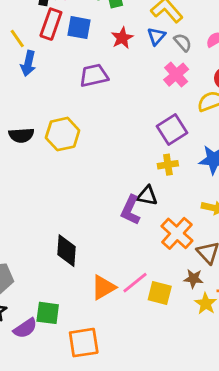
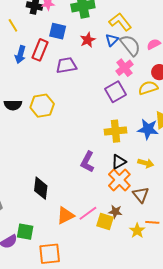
red rectangle: (51, 24) -> (40, 50), moved
yellow line: (17, 39) -> (13, 25), moved
gray semicircle: (183, 42) -> (130, 45), size x1.6
purple square: (172, 130) -> (115, 92), moved
yellow cross: (168, 165) -> (115, 131), size x1.5
black triangle: (147, 196) -> (119, 162), moved, turned -42
brown star: (193, 279) -> (115, 212), moved

